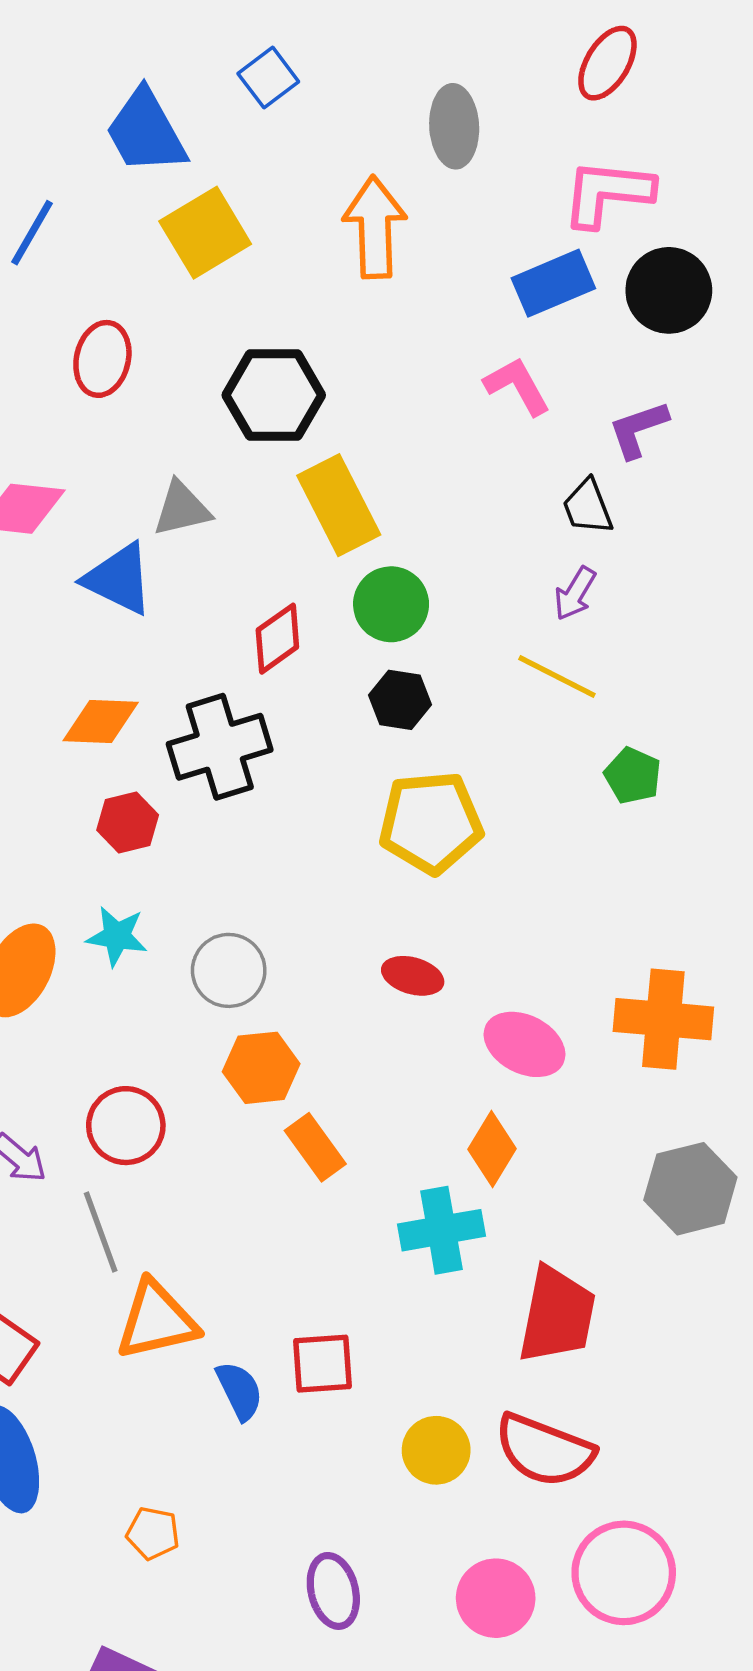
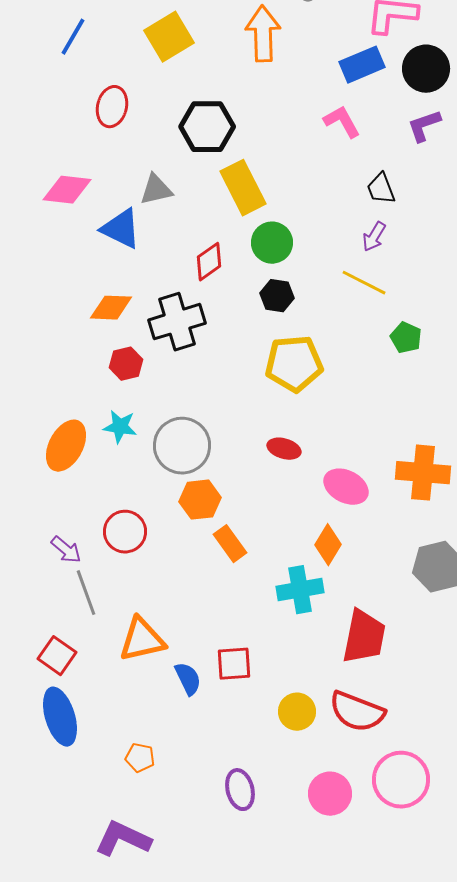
purple L-shape: (638, 429) -> (424, 126), moved
gray circle: (229, 970) -> (182, 446), size x1.4
gray line: (101, 1232) -> (86, 593), moved

